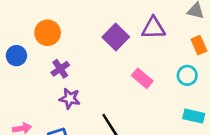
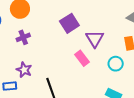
purple triangle: (153, 28) -> (95, 39), moved, turned 48
purple star: (70, 98) -> (24, 70), moved

